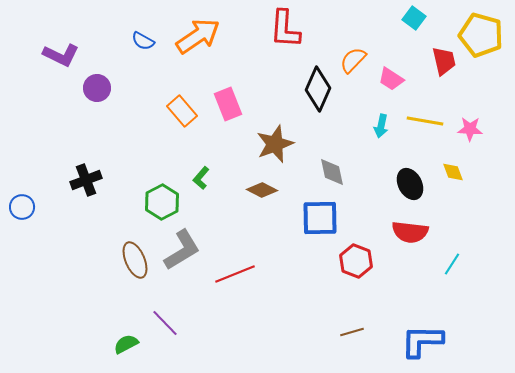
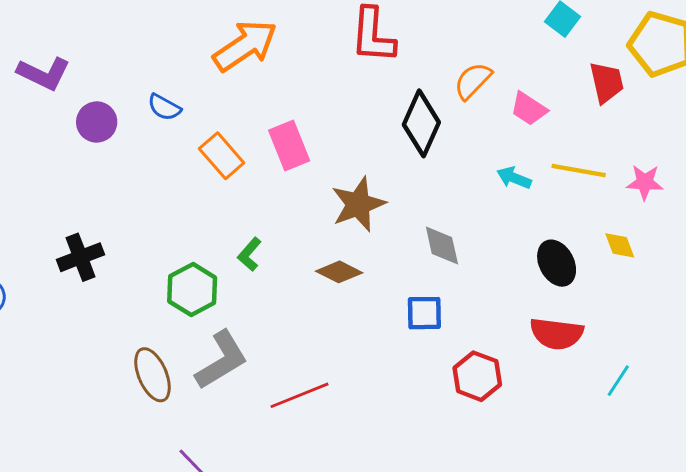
blue semicircle: (143, 41) -> (164, 107), moved
cyan arrow: (381, 126) -> (514, 178), turned 100
blue square: (320, 218) -> (424, 313), size x0.7

